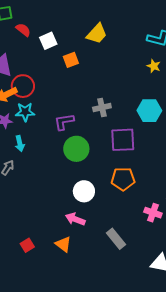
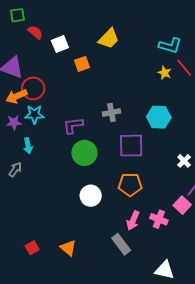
pink arrow: (75, 219) -> (133, 221), moved, turned -90

